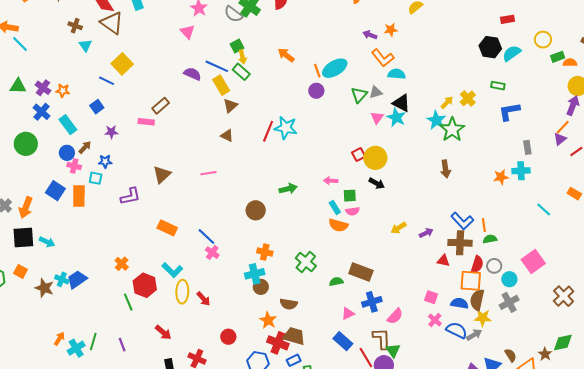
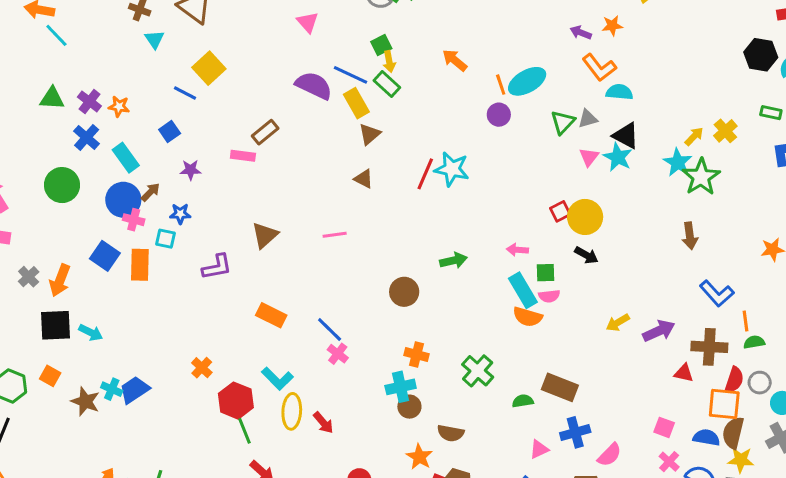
purple semicircle: (192, 74) -> (314, 86), size x1.4
blue circle: (67, 153) -> (123, 200), size x1.5
cyan rectangle: (335, 208) -> (523, 290), size x1.6
blue L-shape: (462, 221) -> (717, 293), moved
purple arrow: (426, 233) -> (659, 331), size x1.5
green line: (128, 302) -> (244, 431), moved

